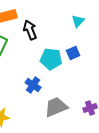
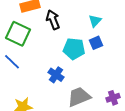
cyan triangle: (78, 21) -> (95, 21), moved

